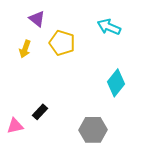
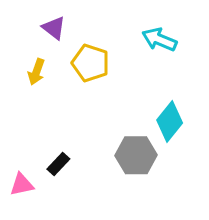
gray hexagon: (93, 130) -> (136, 155), moved

